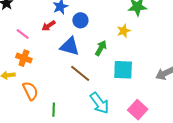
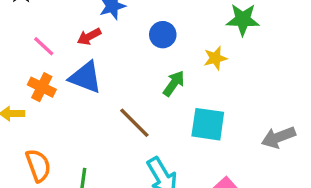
blue circle: (80, 20) -> (163, 35), moved
blue triangle: (70, 46) -> (85, 77), moved
orange semicircle: (30, 91) -> (38, 165), moved

